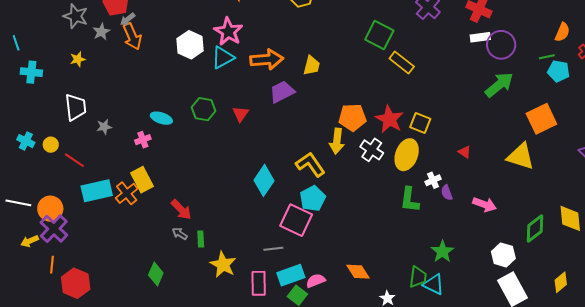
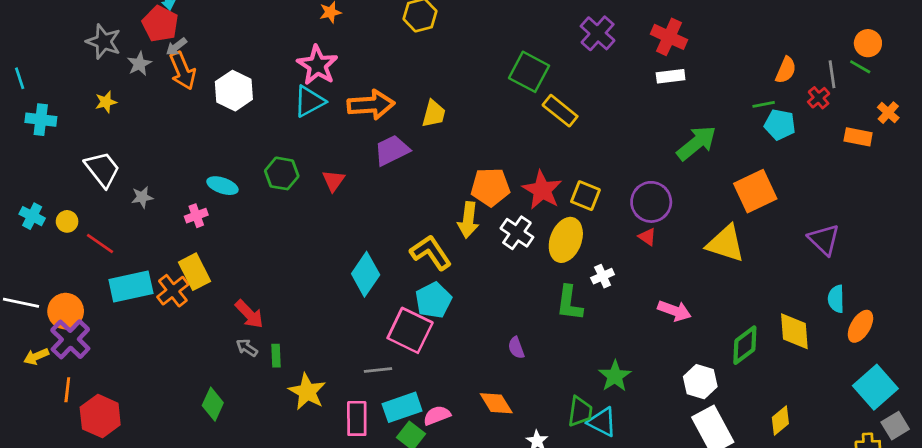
white hexagon: (190, 45) -> (234, 91), moved
purple circle: (501, 45) -> (651, 202), moved
white trapezoid: (76, 107) -> (102, 169), turned -32
purple semicircle: (447, 193) -> (516, 348), moved

